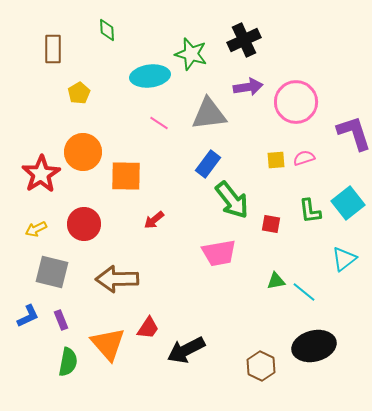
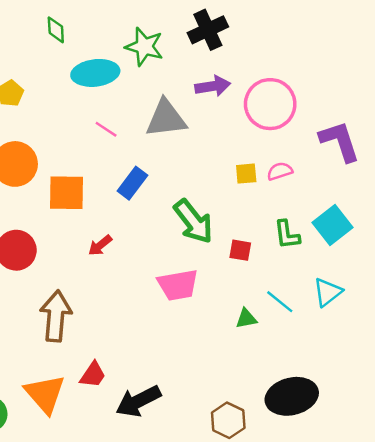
green diamond: (107, 30) -> (56, 30), moved
blue rectangle: (208, 164) -> (132, 183), moved
brown arrow: (117, 279) -> (56, 316), turned 96
cyan line: (304, 292) -> (280, 302), moved

